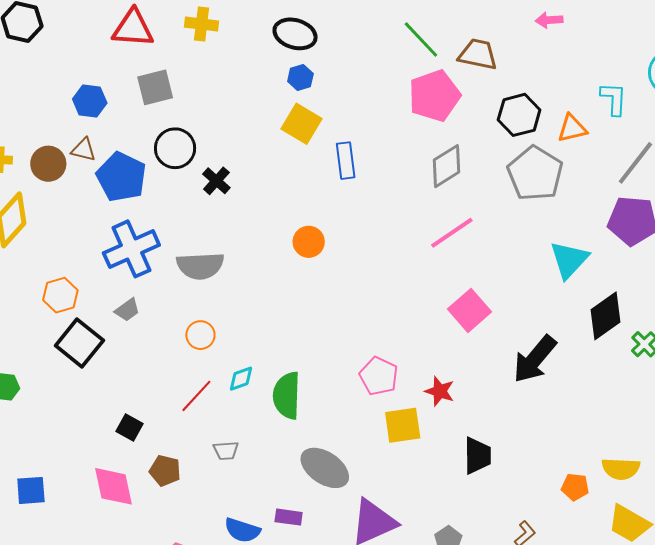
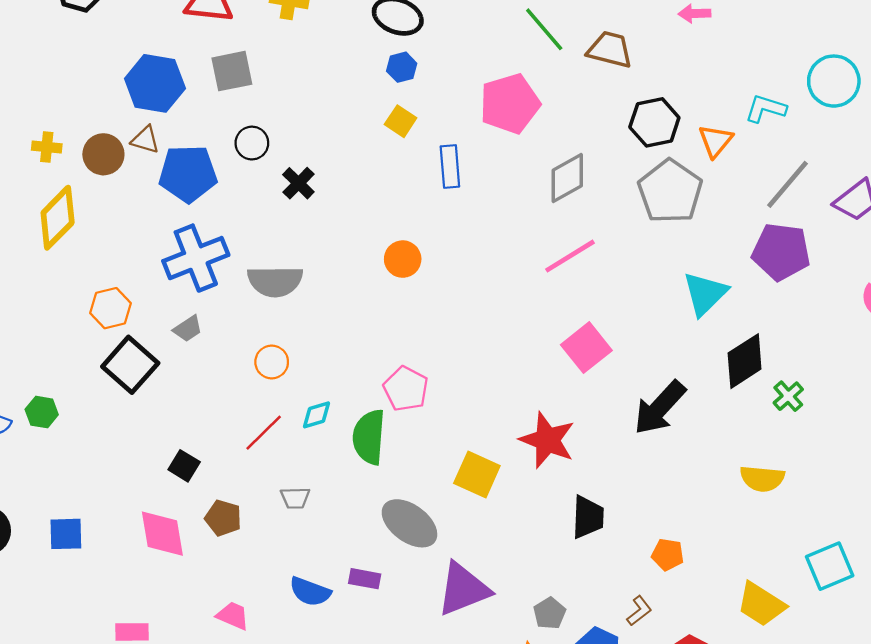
pink pentagon: (434, 96) -> (510, 104), moved
cyan L-shape: (614, 99) -> (766, 109), turned -78
blue hexagon: (90, 101) -> (155, 83), size x1.5
yellow square: (302, 124) -> (401, 121), size x0.7
orange triangle: (572, 128) -> (716, 141), turned -40
black circle: (175, 148) -> (252, 143), size x0.7
blue pentagon: (121, 177) -> (188, 174), turned -30
pink pentagon: (379, 376) -> (406, 389), moved
red star: (440, 391) -> (547, 440), size x1.6
yellow square: (403, 425) -> (477, 474), moved, turned 30
yellow semicircle: (621, 469) -> (762, 479), moved
orange pentagon: (575, 487) -> (668, 555), moved

